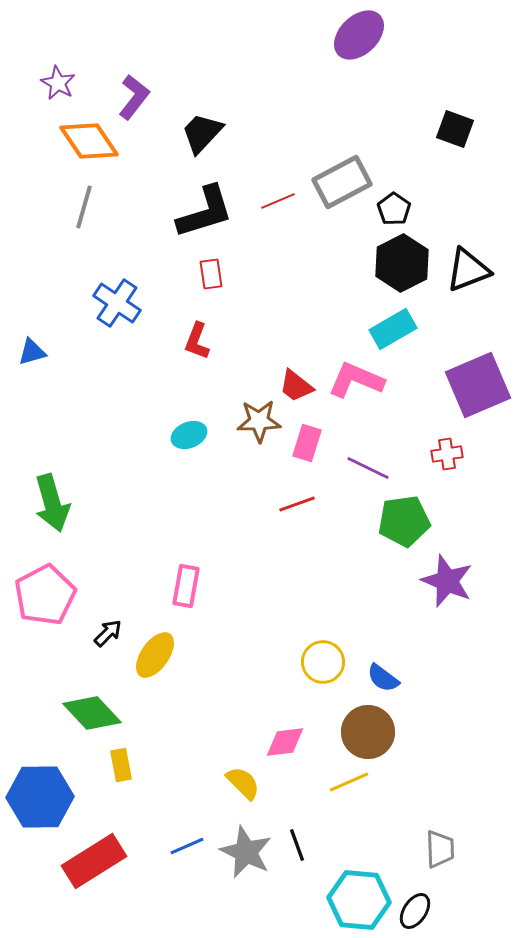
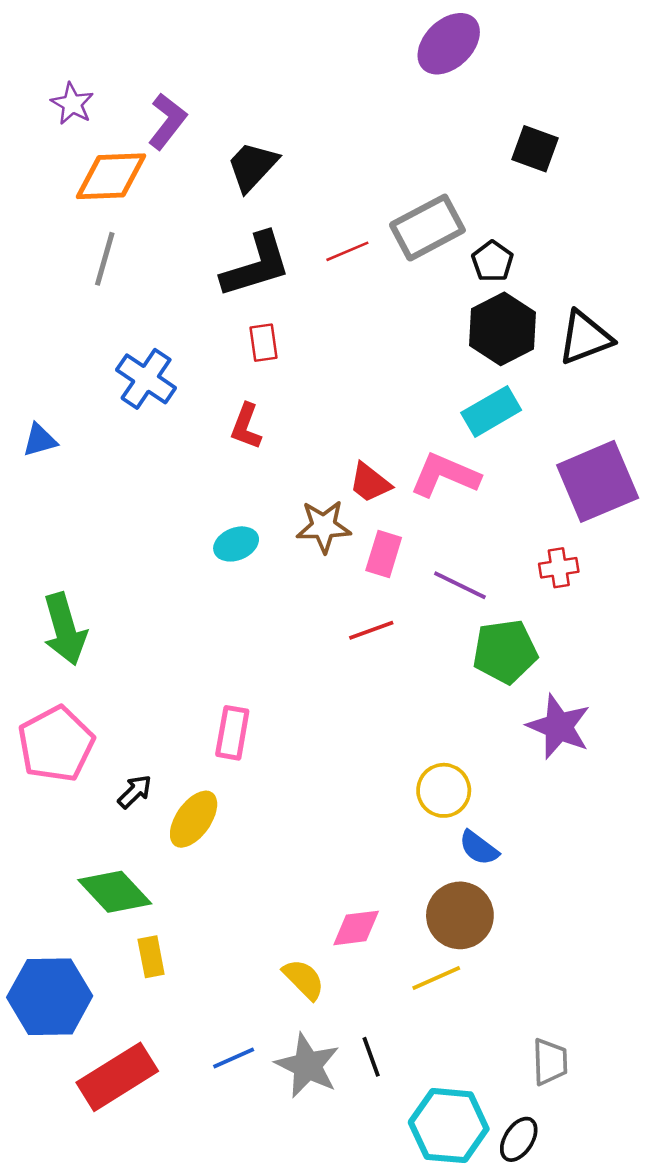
black square: (455, 129) -> (535, 149), moved
orange diamond: (89, 141) -> (111, 176), turned -58
yellow circle: (323, 662) -> (444, 790), moved

